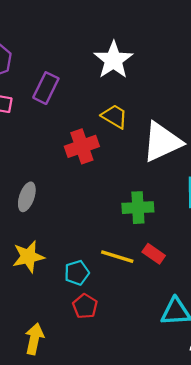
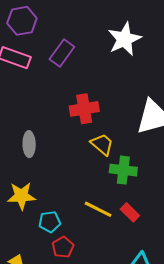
yellow trapezoid: (115, 116) -> (102, 144), moved
gray ellipse: (27, 197) -> (29, 144), turned -30
cyan pentagon: (77, 273) -> (50, 222), moved

